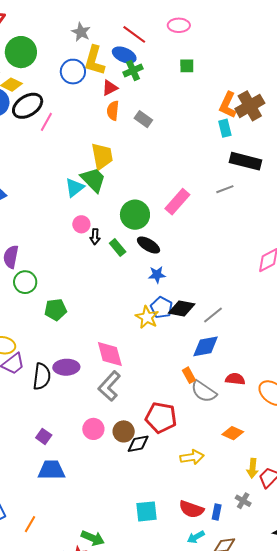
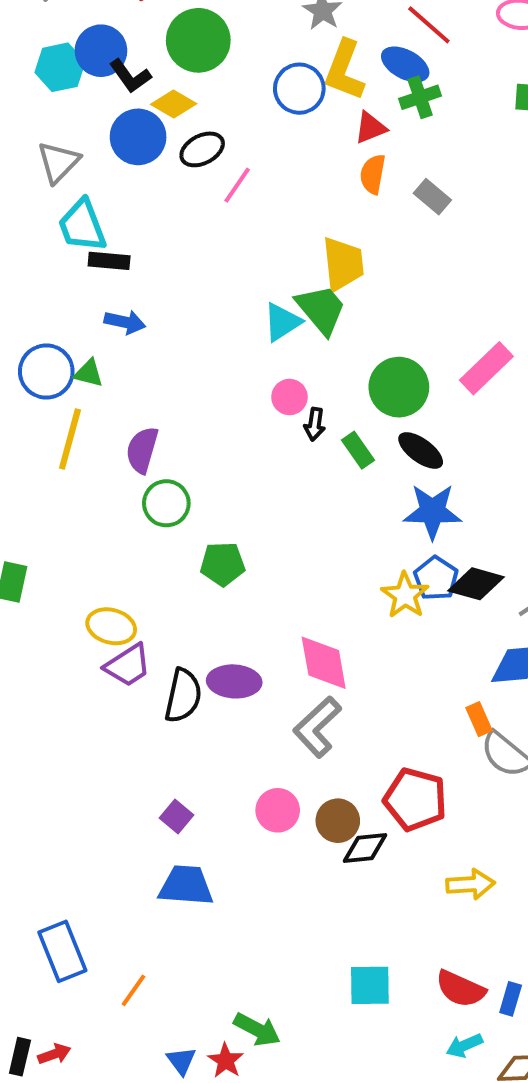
black ellipse: (28, 106) -> (202, 149), size x0.7
blue star: (157, 275) -> (432, 511), size x1.6

